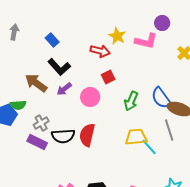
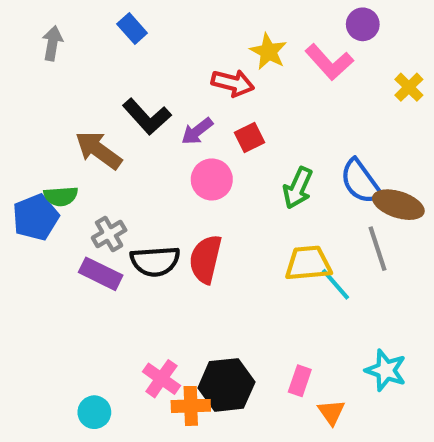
blue rectangle: (52, 40) -> (132, 28), moved
pink L-shape: (146, 41) -> (329, 62), turned 35
purple arrow: (64, 89) -> (197, 131), moved

